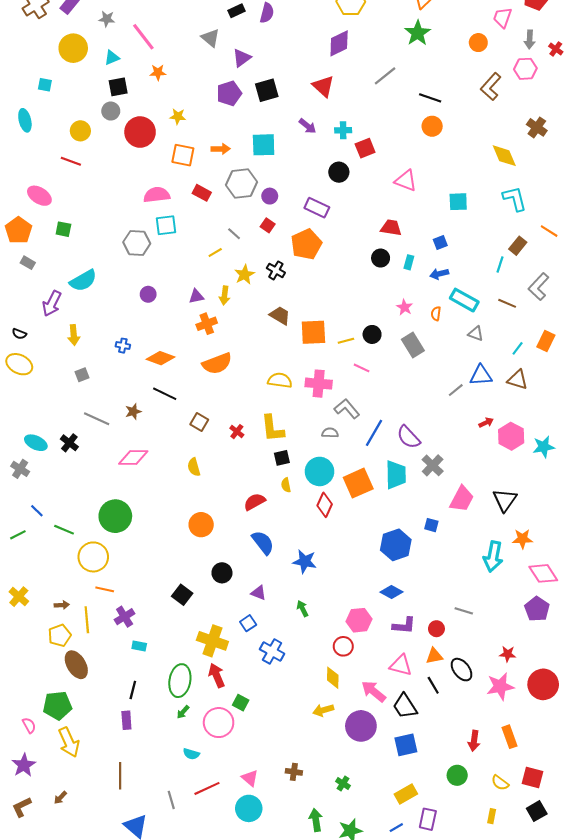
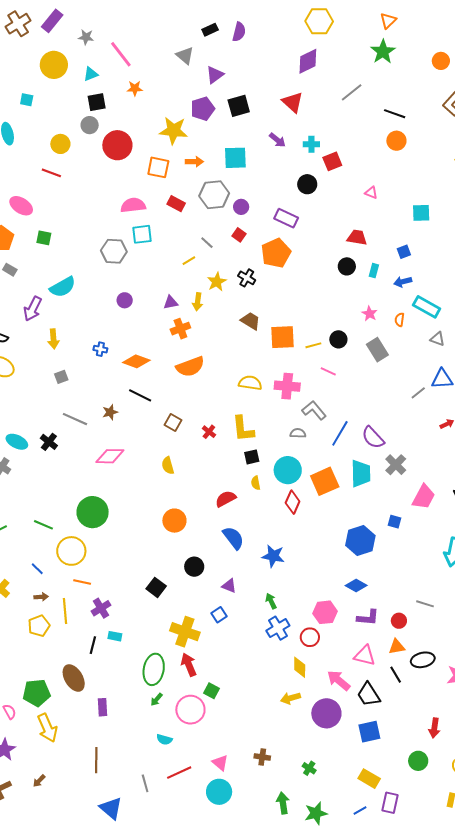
yellow star: (178, 116) -> (174, 131), moved, size x1.8
pink triangle: (406, 181) -> (371, 193), size x0.6
blue line: (37, 511) -> (37, 569), moved
blue cross: (272, 651) -> (278, 628), moved, turned 30
brown ellipse: (76, 665) -> (74, 678), moved
black ellipse: (462, 670) -> (423, 660), turned -65
black line: (133, 690) -> (93, 645), moved
yellow rectangle: (406, 794) -> (369, 779), turned 60

